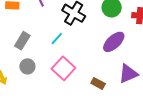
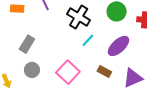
cyan line: (57, 39) -> (88, 40), moved
brown rectangle: (98, 83) -> (104, 72), moved

